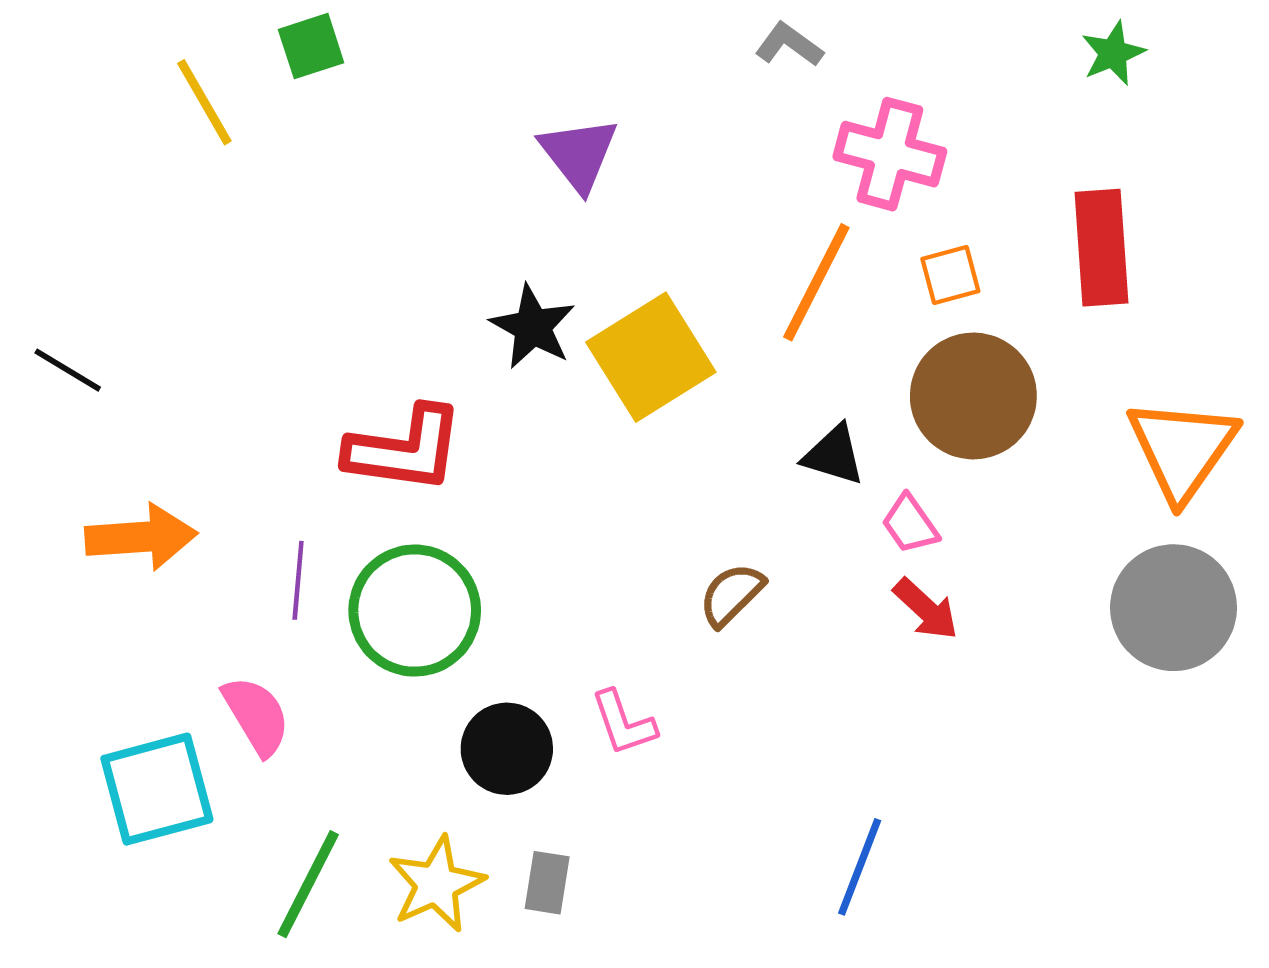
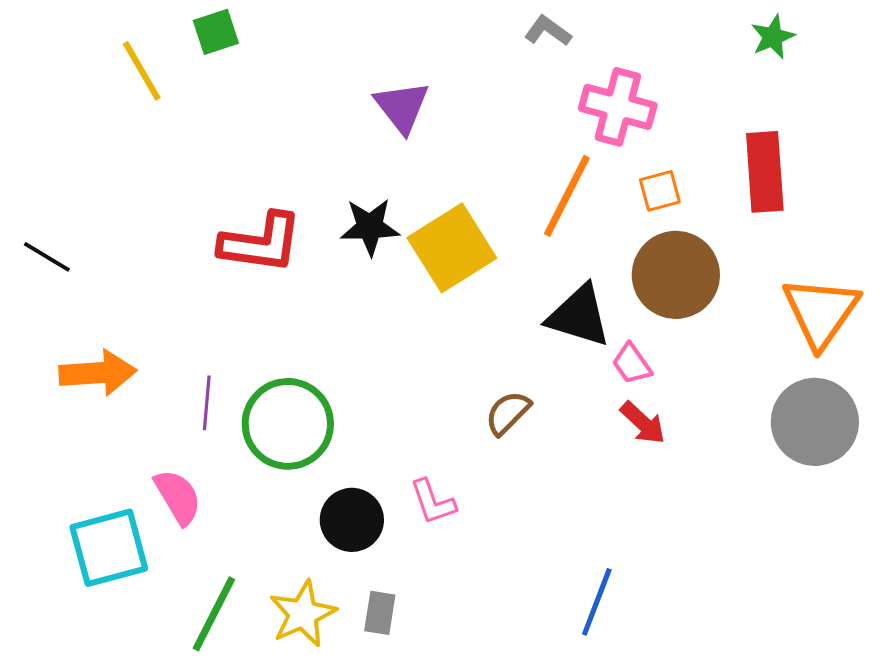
black star: (533, 327) -> (370, 227), turned -30
red L-shape: (405, 449) -> (261, 243), moved
black triangle: (834, 455) -> (579, 316), size x1.5

